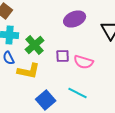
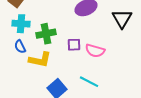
green cross: (35, 45) -> (46, 34), turned 30

